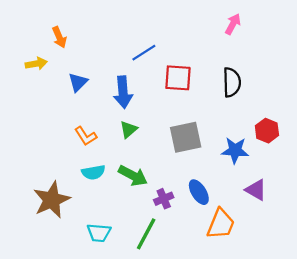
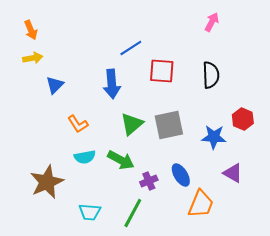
orange arrow: (59, 37) -> (31, 30), moved
blue triangle: (78, 82) -> (55, 85), moved
green triangle: (129, 130) -> (132, 124), moved, size x1.4

